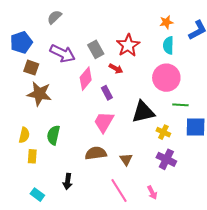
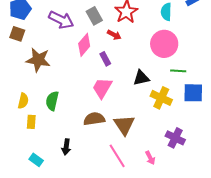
brown square: (31, 68) -> (17, 34), moved
black triangle: (143, 112) -> (141, 78), size x0.7
yellow cross: (163, 132) -> (161, 98), size x1.5
brown triangle: (126, 159) -> (124, 125), size x1.6
purple cross: (166, 159) -> (175, 138), moved

